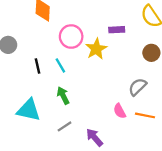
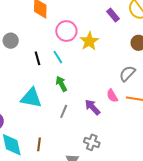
purple rectangle: (117, 30) -> (113, 15), moved, turned 56
gray line: (65, 126) -> (64, 111), turned -32
purple arrow: (94, 137) -> (92, 107), moved

